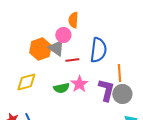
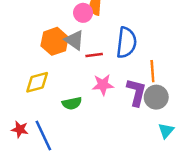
pink circle: (63, 35) -> (83, 13), moved
pink star: (79, 84) -> (103, 85), turned 30
green semicircle: (61, 88) -> (72, 103), moved

